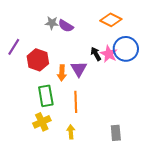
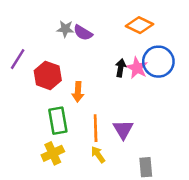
black arrow: (96, 54) -> (121, 68), turned 40
purple triangle: (79, 69) -> (123, 129), moved
yellow arrow: (71, 132) -> (98, 155), moved, turned -32

